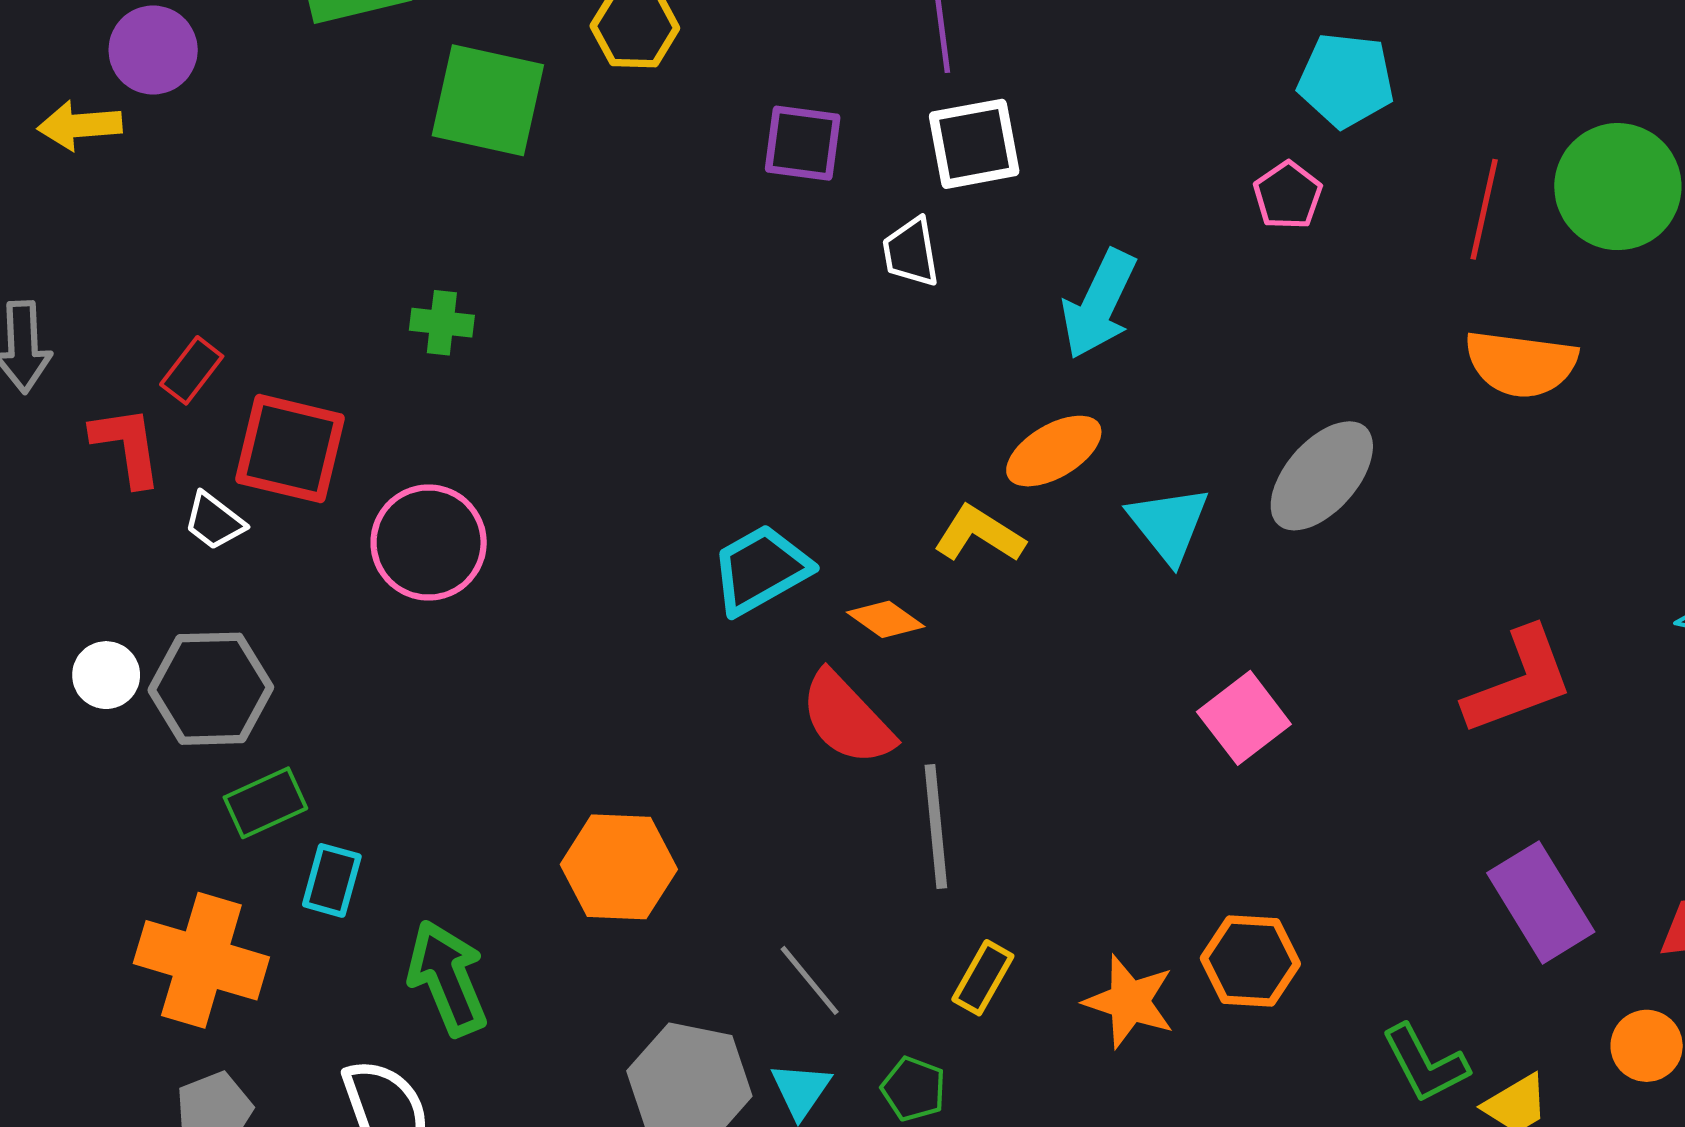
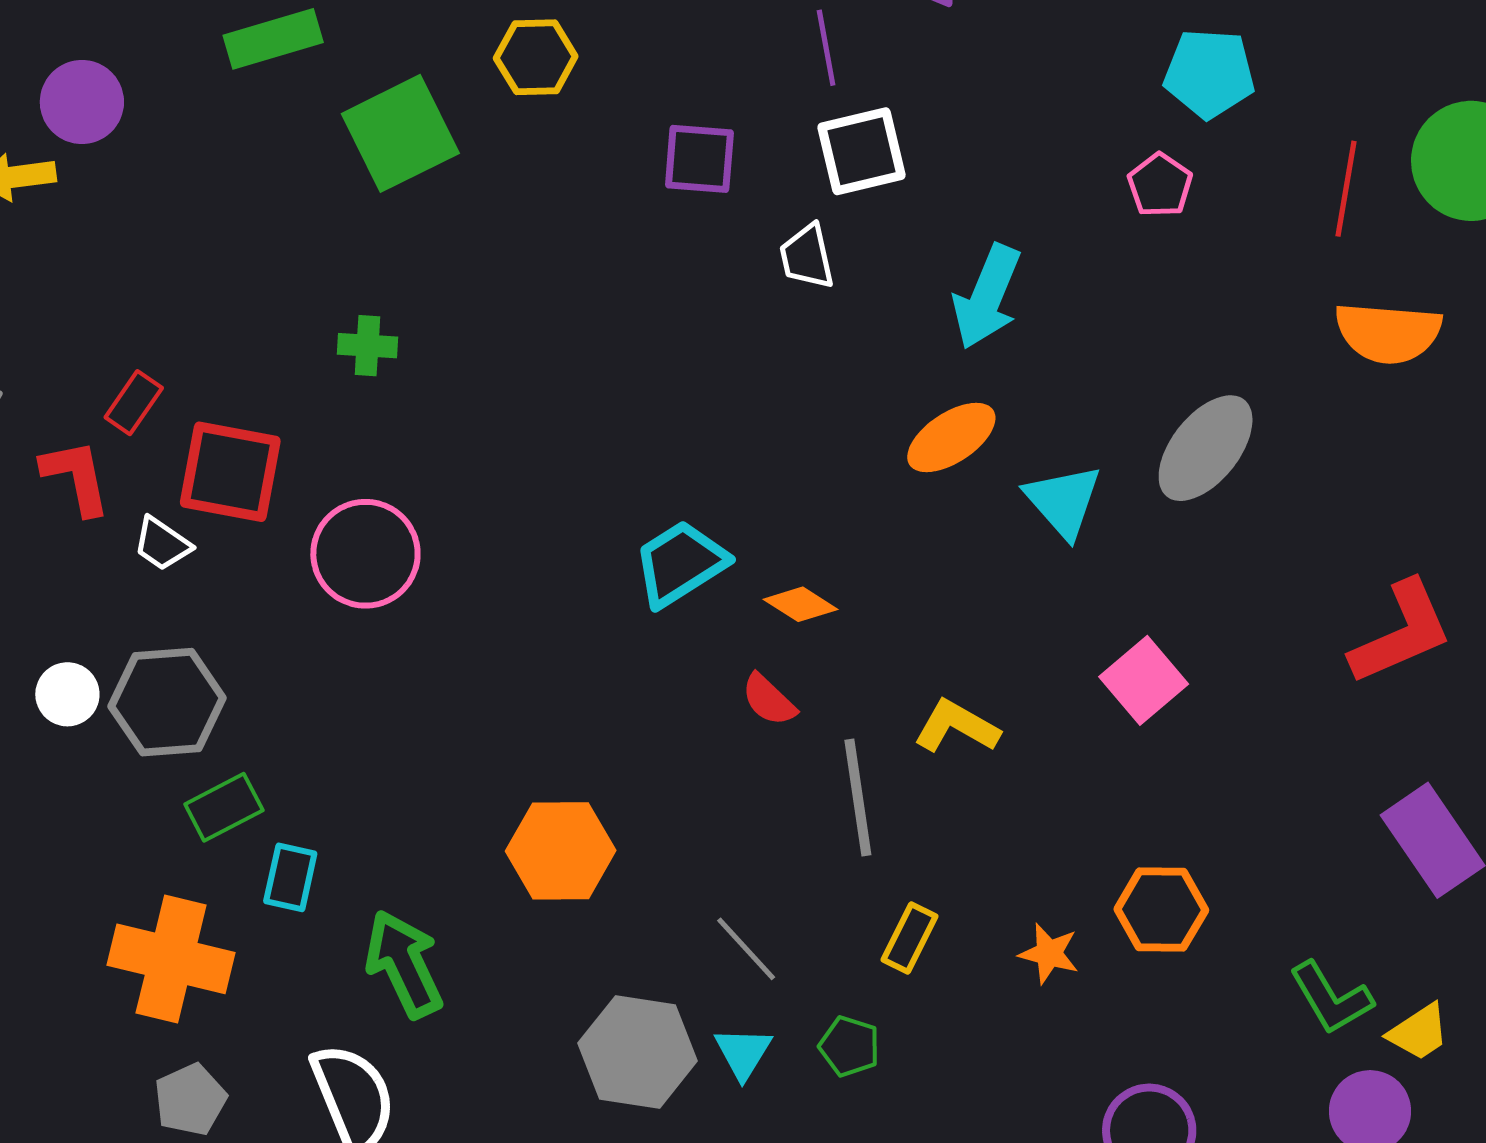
green square: (488, 100) -> (400, 133), turned -36
yellow L-shape: (979, 534) -> (957, 727), moved
red semicircle: (847, 718) -> (769, 700), size x0.6
orange star: (1129, 1001) -> (1049, 953), size x0.7

